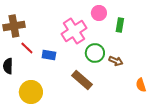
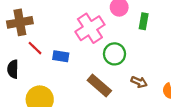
brown arrow: (116, 61) -> (139, 82), moved

